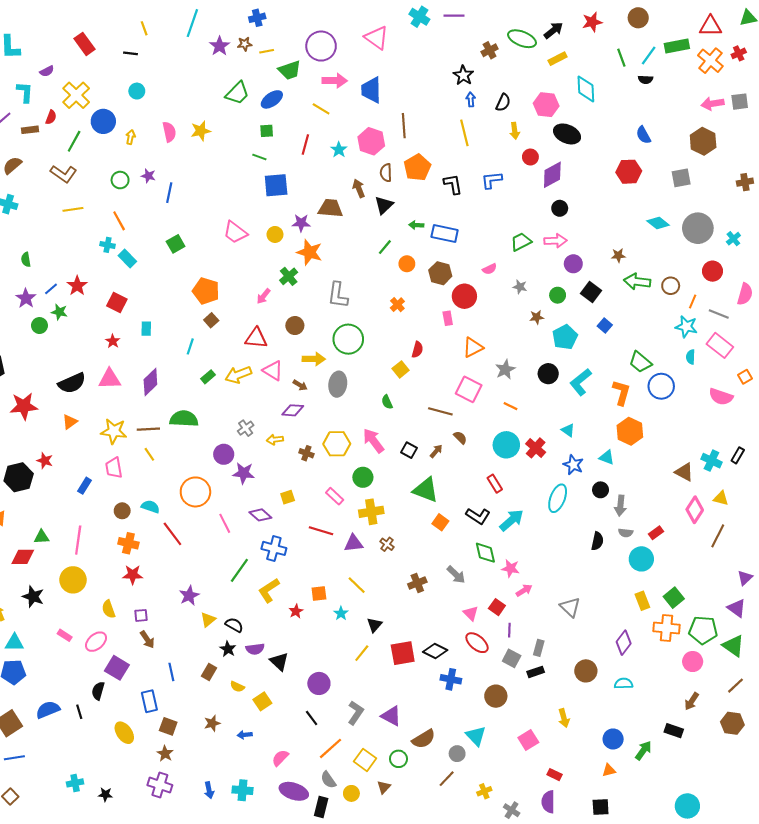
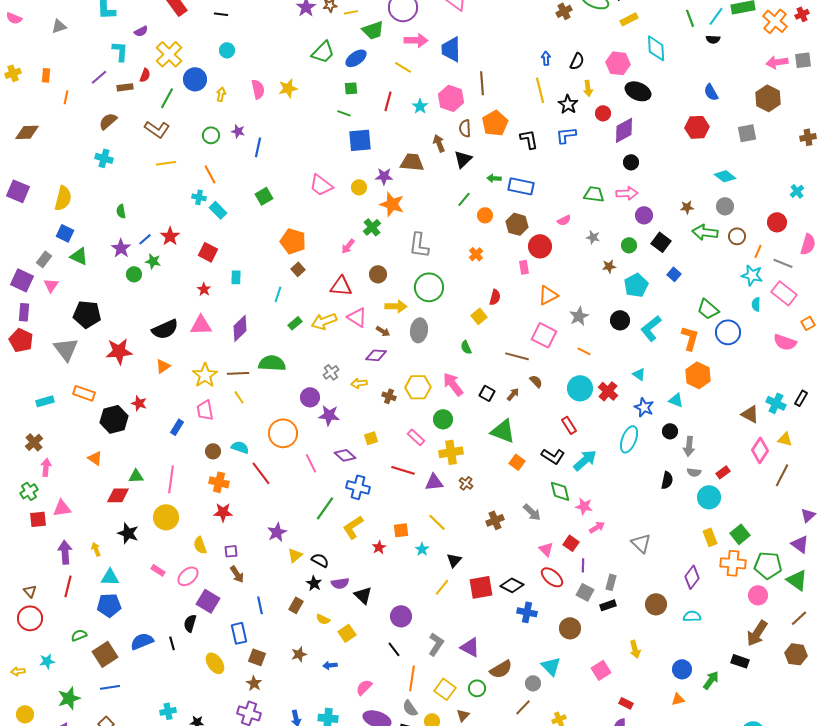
black star: (463, 75) -> (568, 104), moved
gray circle: (698, 228) -> (725, 206), moved, size x0.6
green trapezoid: (521, 242) -> (594, 194), turned 35
yellow star: (114, 431) -> (205, 375), turned 30
brown arrow: (692, 701) -> (757, 633), size x1.5
orange line: (330, 748) -> (412, 678), turned -40

